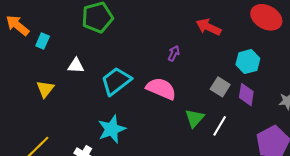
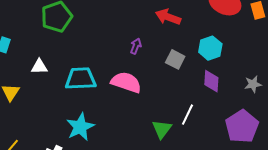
cyan trapezoid: (116, 81) -> (81, 79), turned 40
gray square: (220, 87) -> (175, 59), moved
green triangle: (195, 118) -> (162, 129), moved

